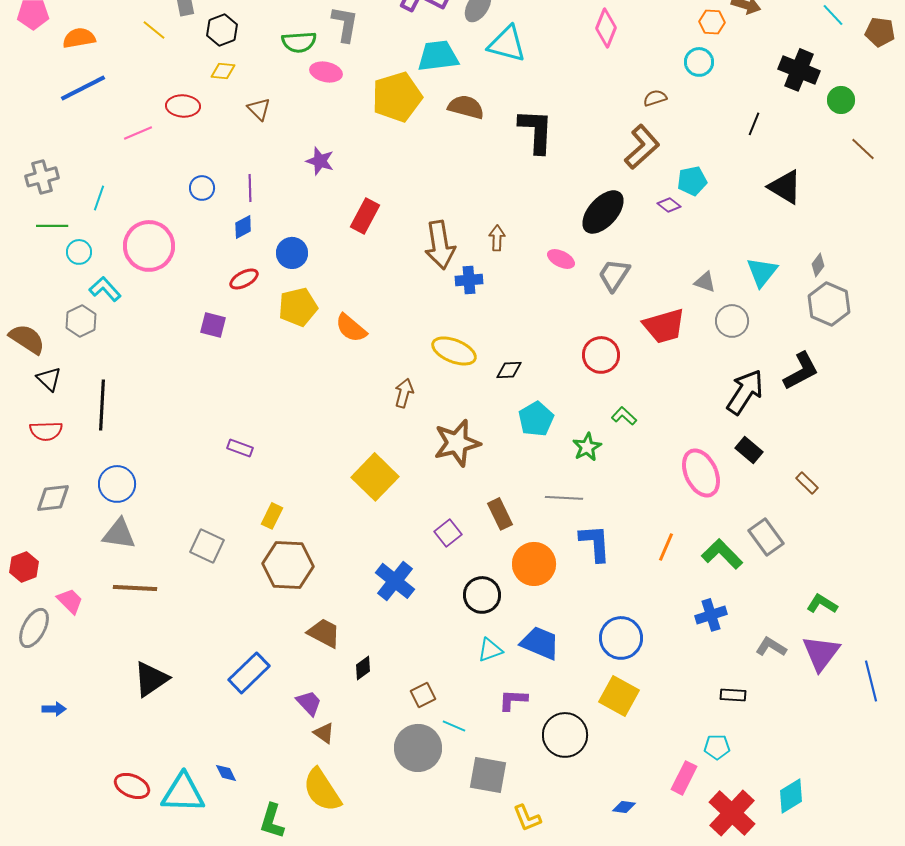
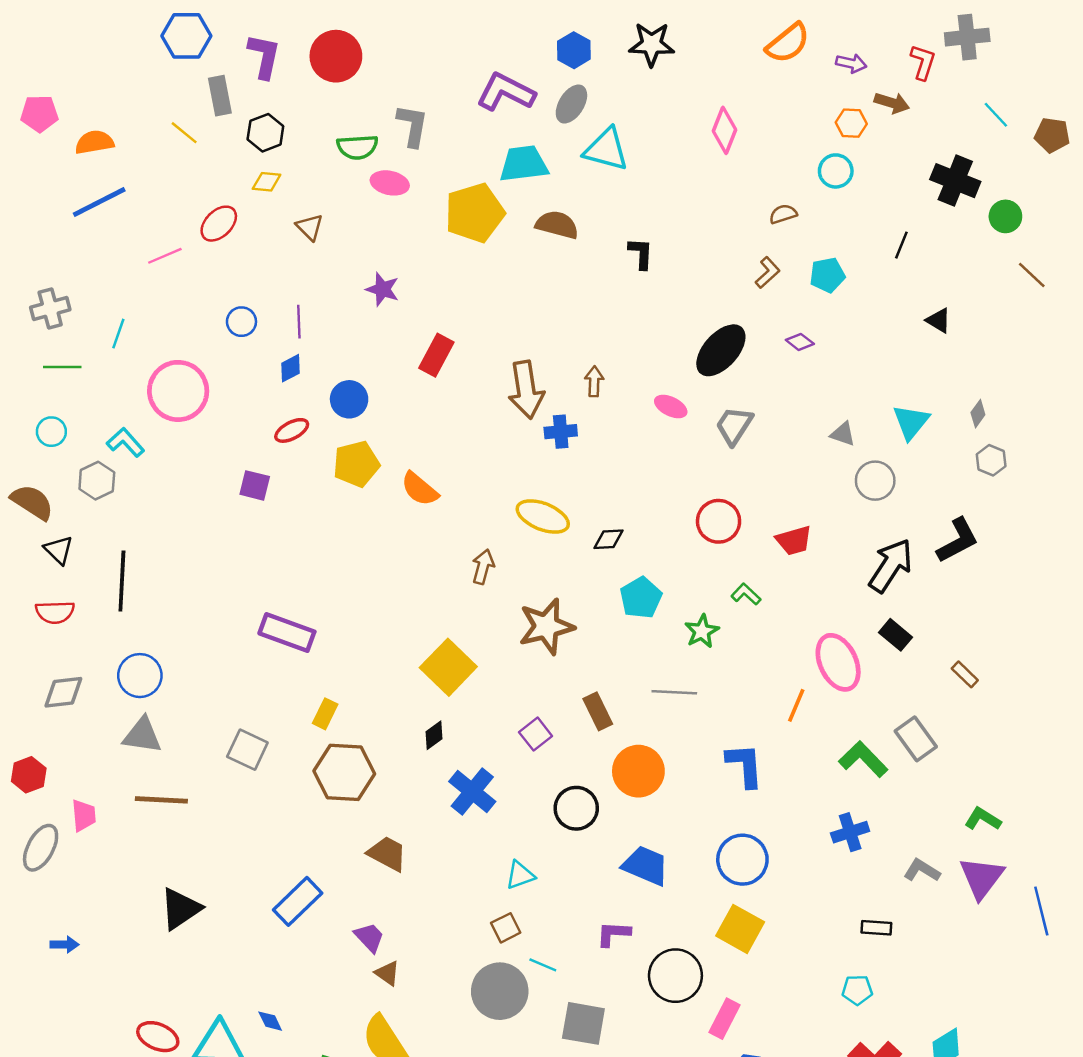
red ellipse: (183, 106) -> (219, 224), turned -48
black L-shape: (536, 131) -> (641, 253), size x0.6
brown L-shape: (642, 147) -> (768, 273), size x0.6
cyan pentagon: (692, 181) -> (827, 275), moved
black triangle: (785, 187) -> (939, 320), size x0.6
cyan circle: (79, 252) -> (51, 432), moved
gray hexagon: (829, 304) -> (991, 460), size x0.6
red trapezoid: (664, 326) -> (794, 540), moved, size x0.7
purple rectangle: (240, 448) -> (287, 632), size x1.8
blue L-shape: (595, 543) -> (745, 765), moved
orange line: (666, 547) -> (796, 705), moved
pink trapezoid: (70, 601) -> (84, 815), turned 40
cyan triangle: (490, 650) -> (520, 875), moved
black diamond: (363, 668) -> (434, 735), moved
pink rectangle: (684, 778) -> (724, 1019), moved

